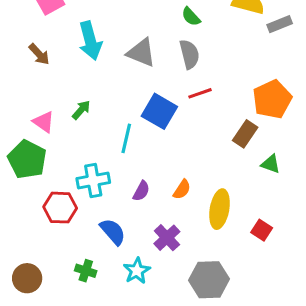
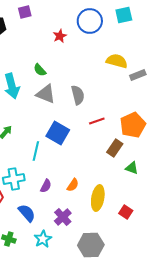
green semicircle: (191, 17) -> (40, 70), moved
red line: (200, 93) -> (97, 121), moved

